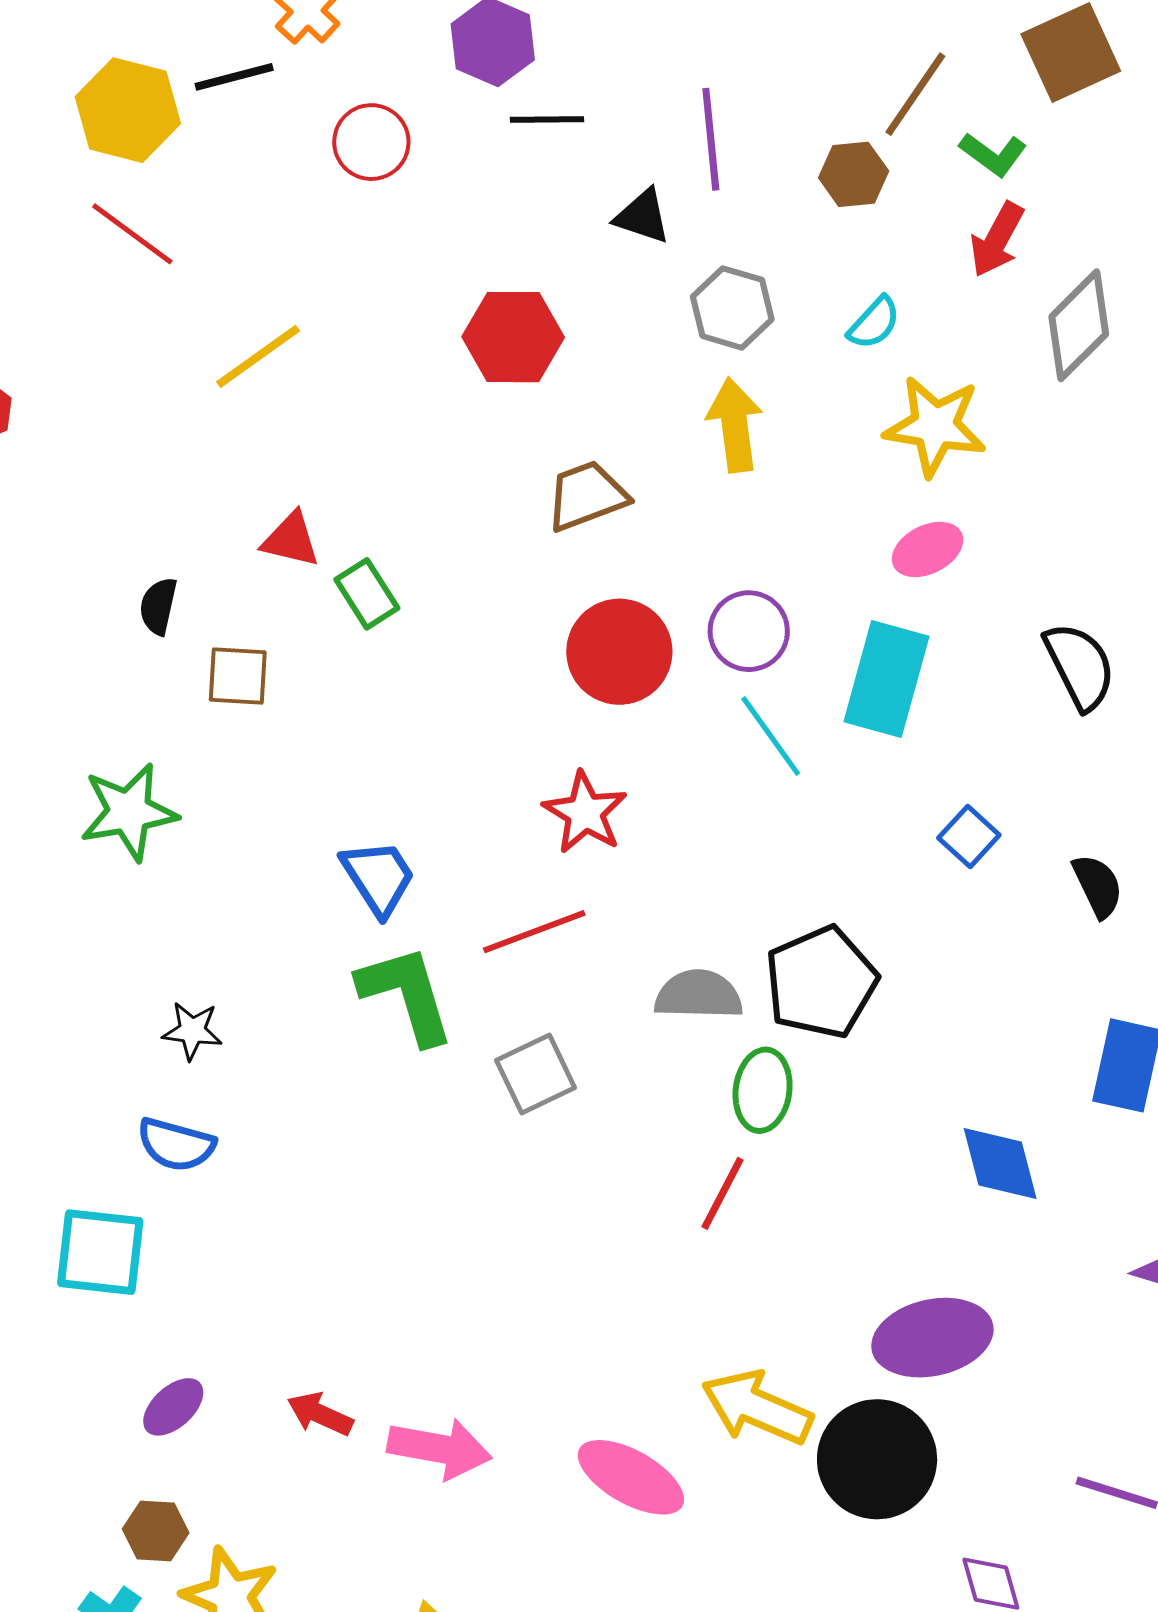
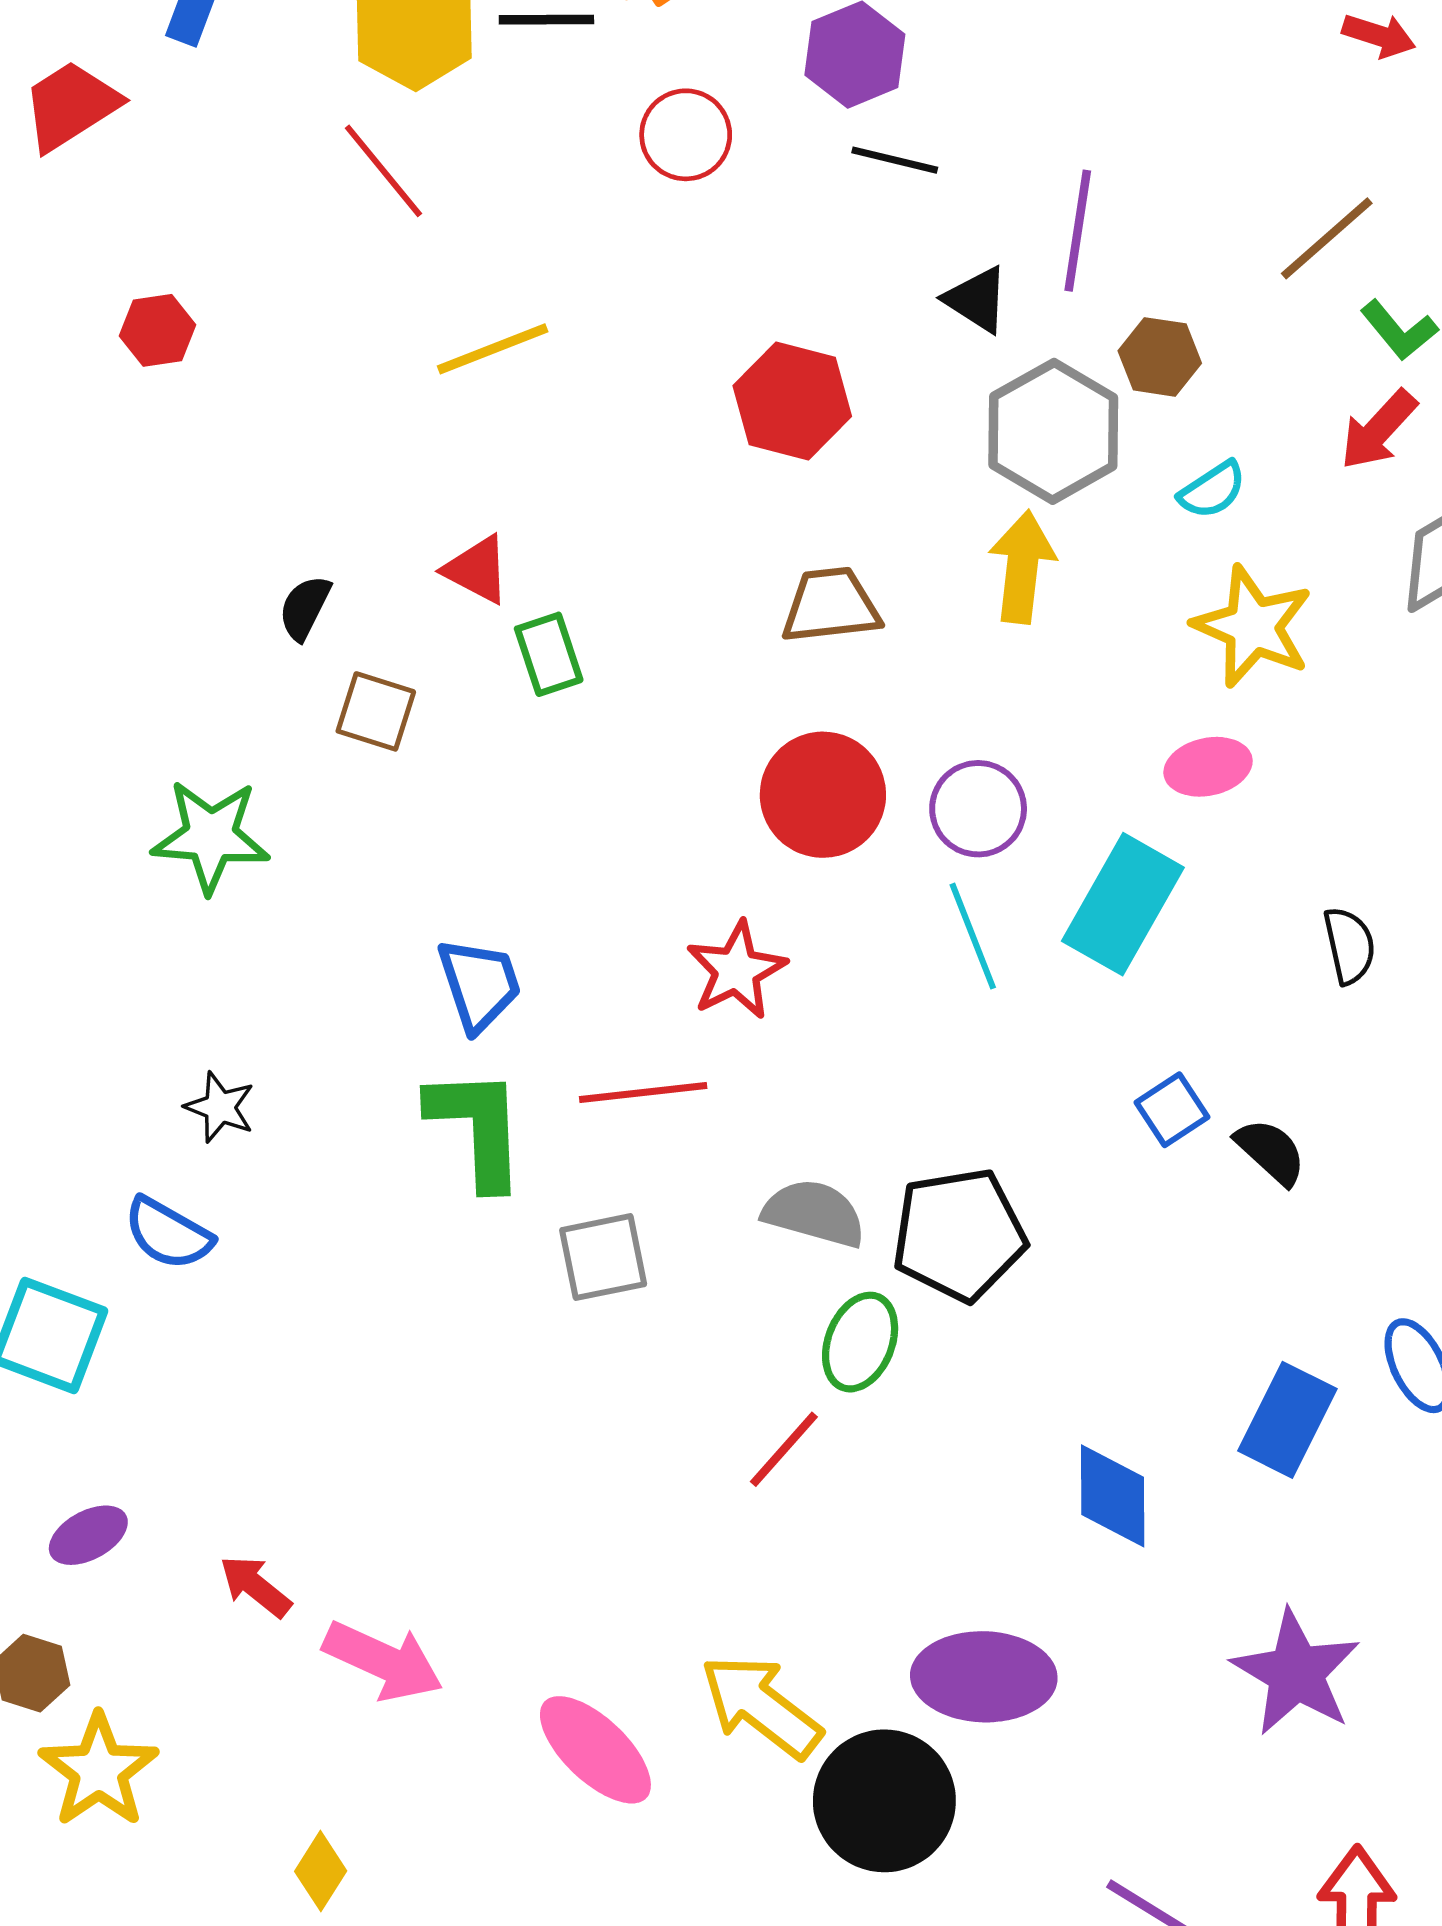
brown hexagon: (854, 174) -> (1160, 357), moved
gray hexagon: (732, 308) -> (1053, 431), size x1.4
black semicircle: (1080, 666) -> (1349, 946), size x0.7
black semicircle: (1098, 886) -> (1271, 1152), moved, turned -36

